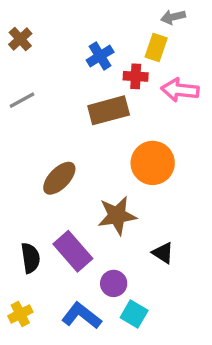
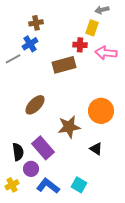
brown cross: (20, 39) -> (36, 23), moved, turned 32
blue cross: (100, 56) -> (30, 44), moved
orange circle: (153, 163) -> (101, 111), moved
purple circle: (114, 283) -> (31, 169), moved

